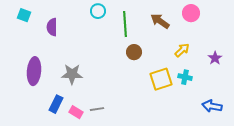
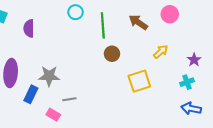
cyan cross: (185, 77) -> (187, 82), moved, turned -32
blue rectangle: (56, 104) -> (31, 94), moved
gray line: (97, 109) -> (69, 99), moved

